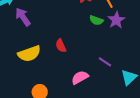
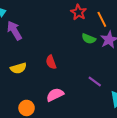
yellow semicircle: (29, 54) -> (18, 68), size x0.7
pink semicircle: (80, 77) -> (55, 95), moved

